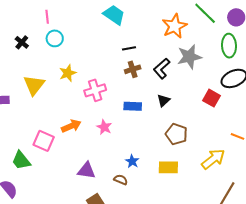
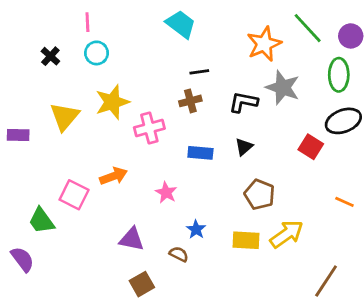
gray star: (189, 57) -> (283, 88), turned 30
black L-shape: (162, 68) -> (243, 102), turned 50
brown cross: (133, 69) -> (190, 101), moved
yellow star: (68, 73) -> (112, 102), size x1.4
pink star: (104, 127) -> (166, 193), moved
yellow arrow: (213, 159) -> (287, 234), moved

